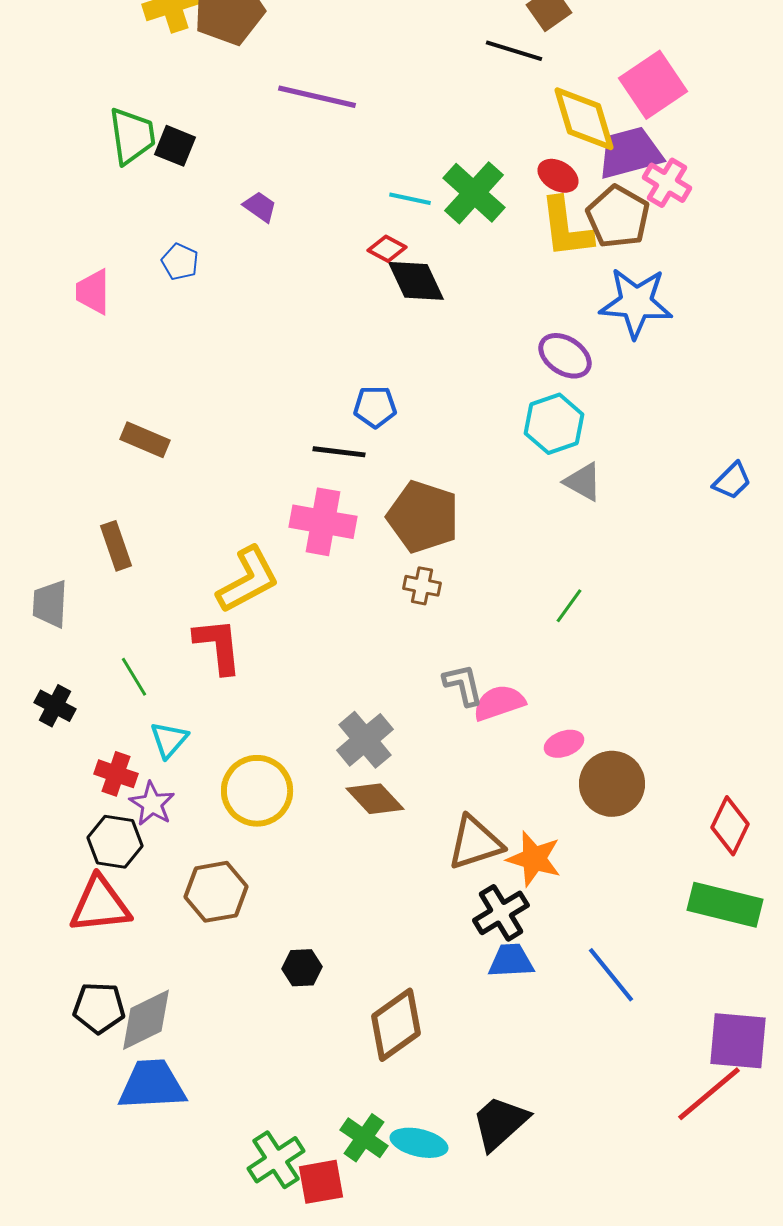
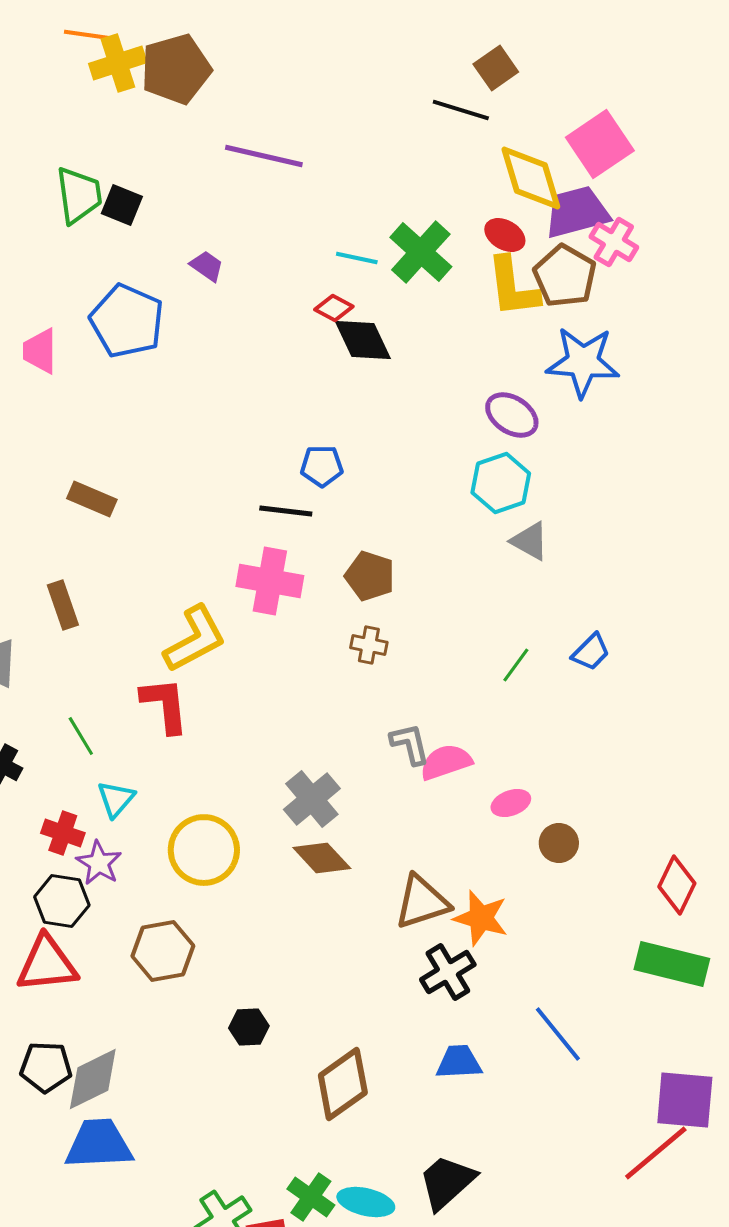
blue pentagon: (180, 262) -> (127, 321), size x2.0
blue trapezoid: (732, 481) -> (591, 652), moved
brown pentagon: (423, 517) -> (370, 576), size x0.7
brown circle: (612, 784) -> (559, 843), size x0.6
blue trapezoid: (511, 961) -> (459, 1062), moved

